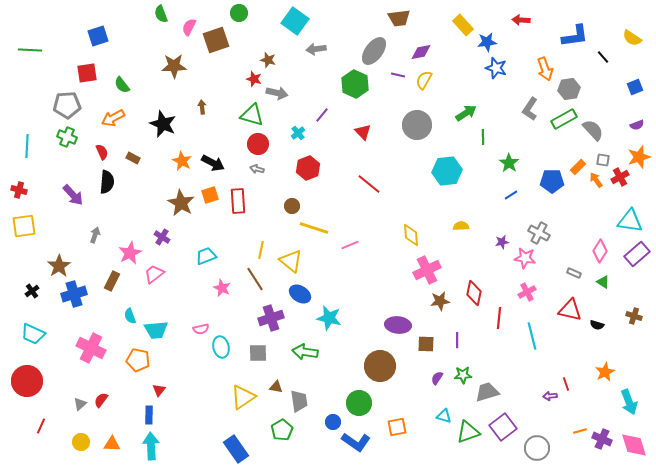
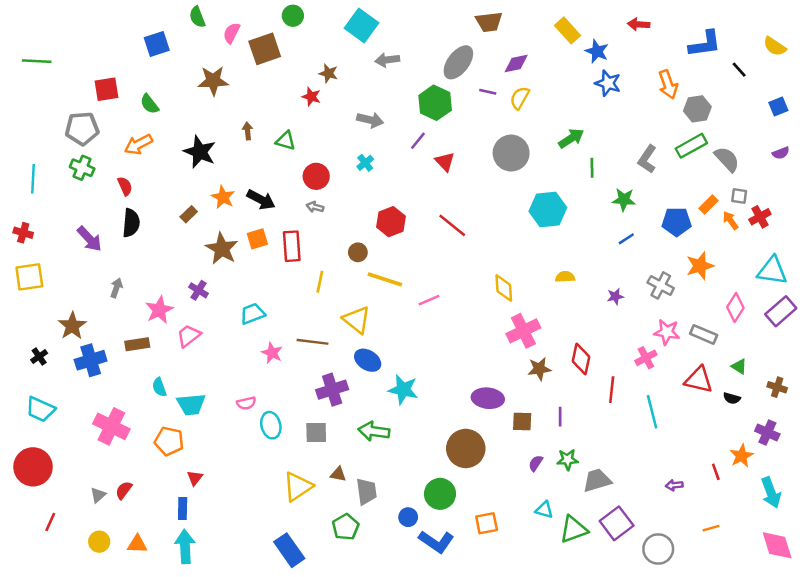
blue square: (98, 36) -> (157, 44), moved
blue star: (487, 42) -> (597, 51), turned 30
gray arrow: (277, 93) -> (370, 120), moved
gray L-shape: (530, 109) -> (647, 159), moved
green triangle: (252, 115) -> (286, 141), moved, size x0.7
purple line: (322, 115) -> (418, 141), moved
orange star: (639, 157) -> (700, 266), moved
brown rectangle: (133, 158) -> (189, 214), moved, turned -72
green star: (509, 163) -> (624, 200), turned -30
red hexagon: (308, 168) -> (391, 222), moved
yellow line: (261, 250) -> (320, 282), moved
pink star: (525, 258) -> (667, 332), moved
gray rectangle: (574, 273) -> (704, 334), size x1.5
brown line: (255, 279) -> (313, 342), turned -50
brown rectangle: (112, 281) -> (137, 344), turned 54
green triangle: (603, 282) -> (739, 366), moved
red line: (566, 384) -> (716, 472), moved
purple cross: (602, 439) -> (767, 433), moved

